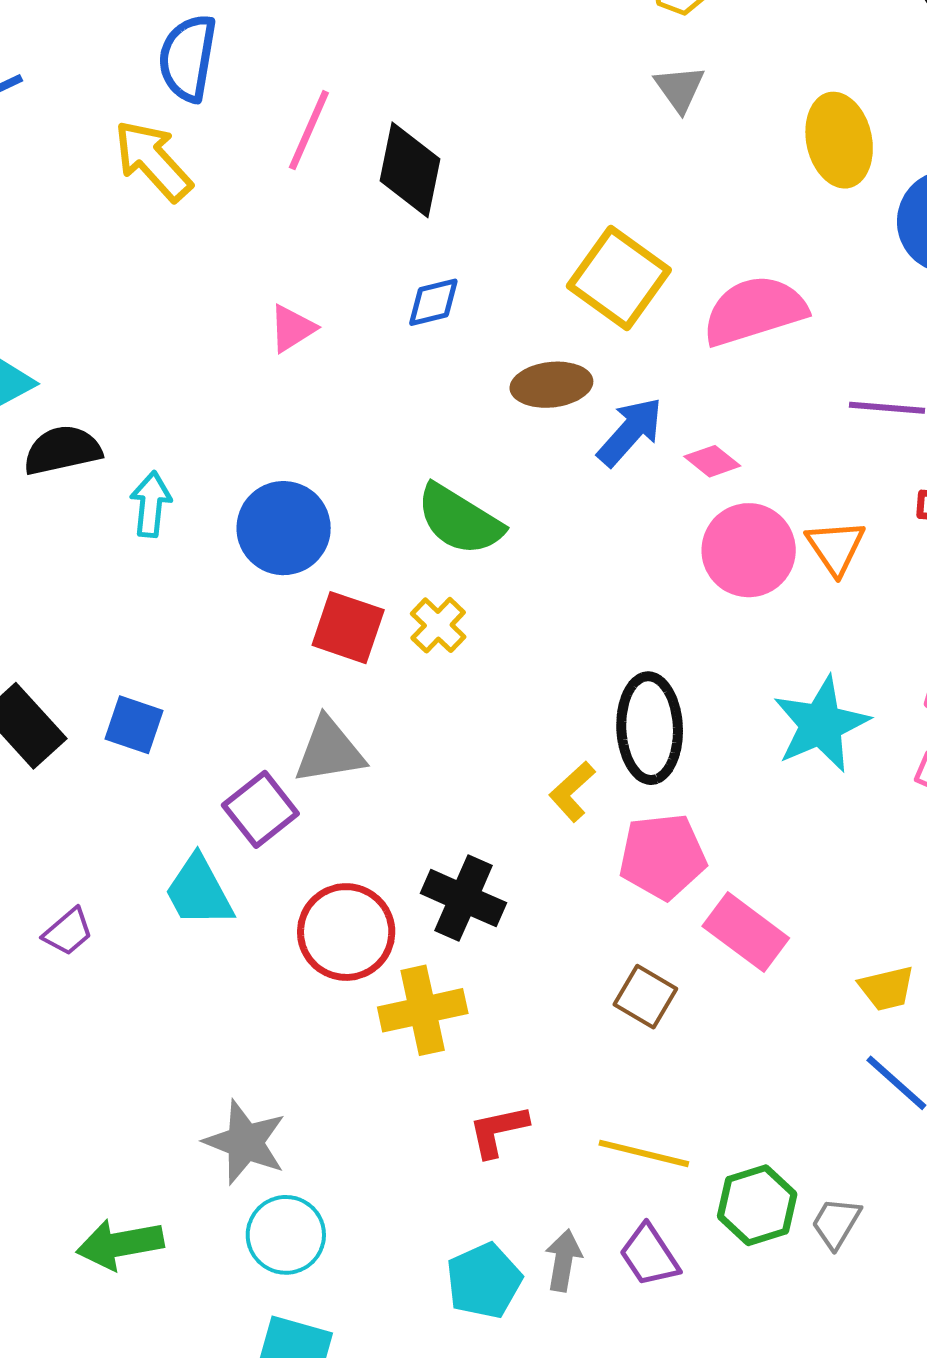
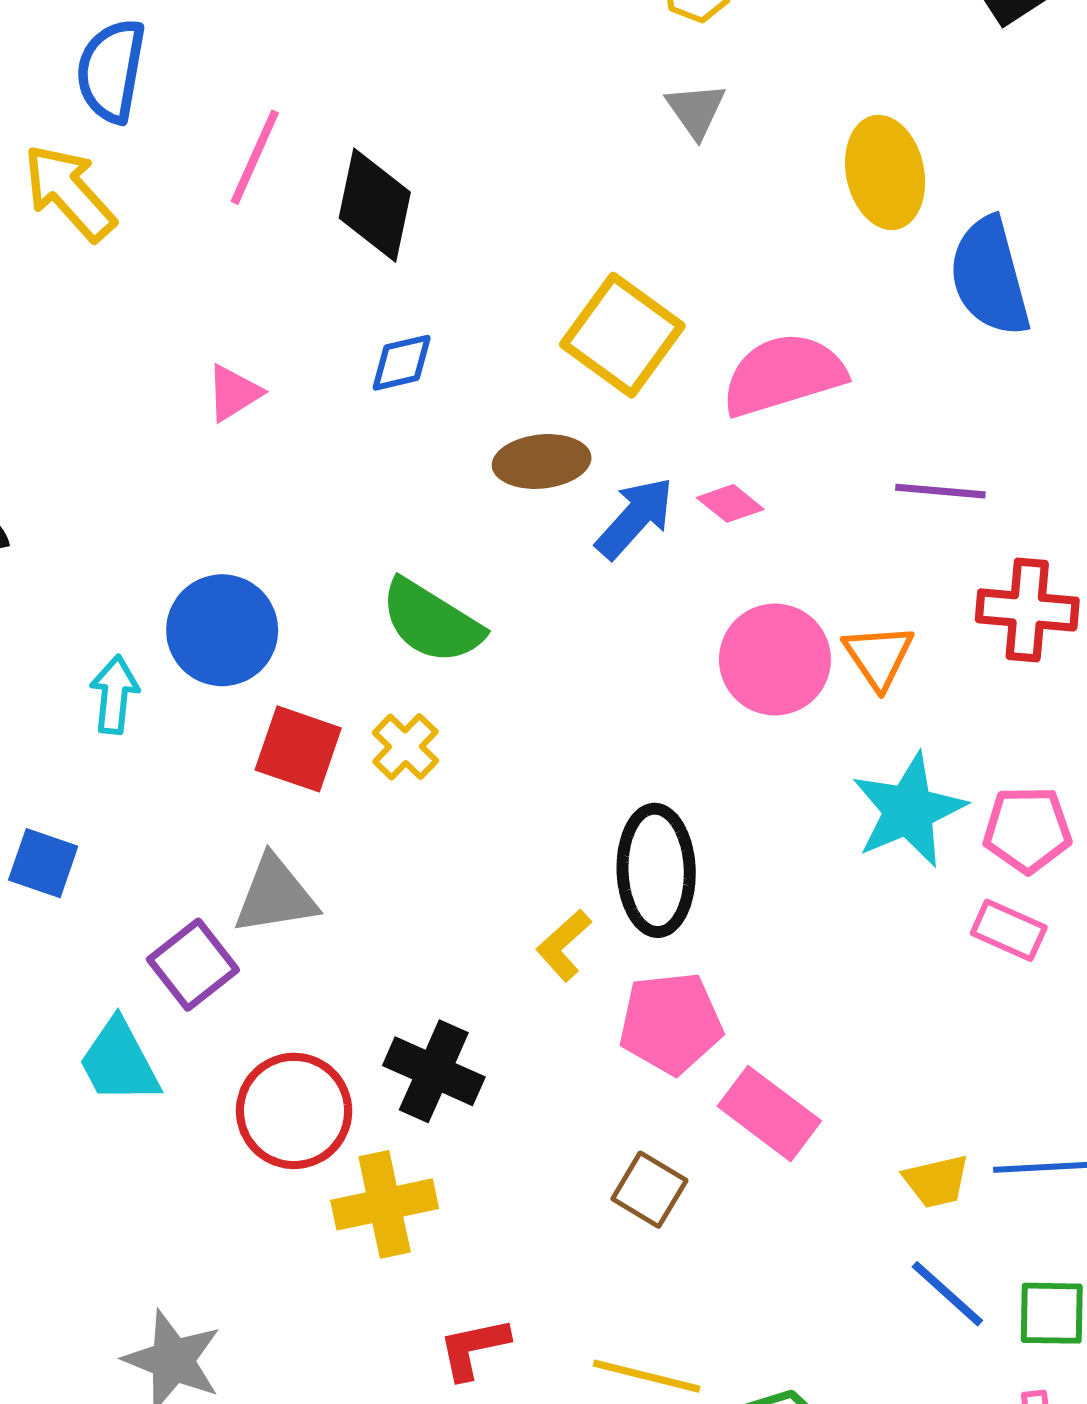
pink diamond: (712, 461) -> (730, 503), moved
cyan arrow: (151, 504) -> (114, 695), moved
cyan star: (821, 724) -> (909, 810), moved

